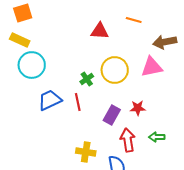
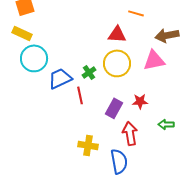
red triangle: (100, 31) -> (117, 34), moved
blue trapezoid: (50, 100) -> (60, 78), moved
green arrow: (157, 137) -> (166, 124), moved

